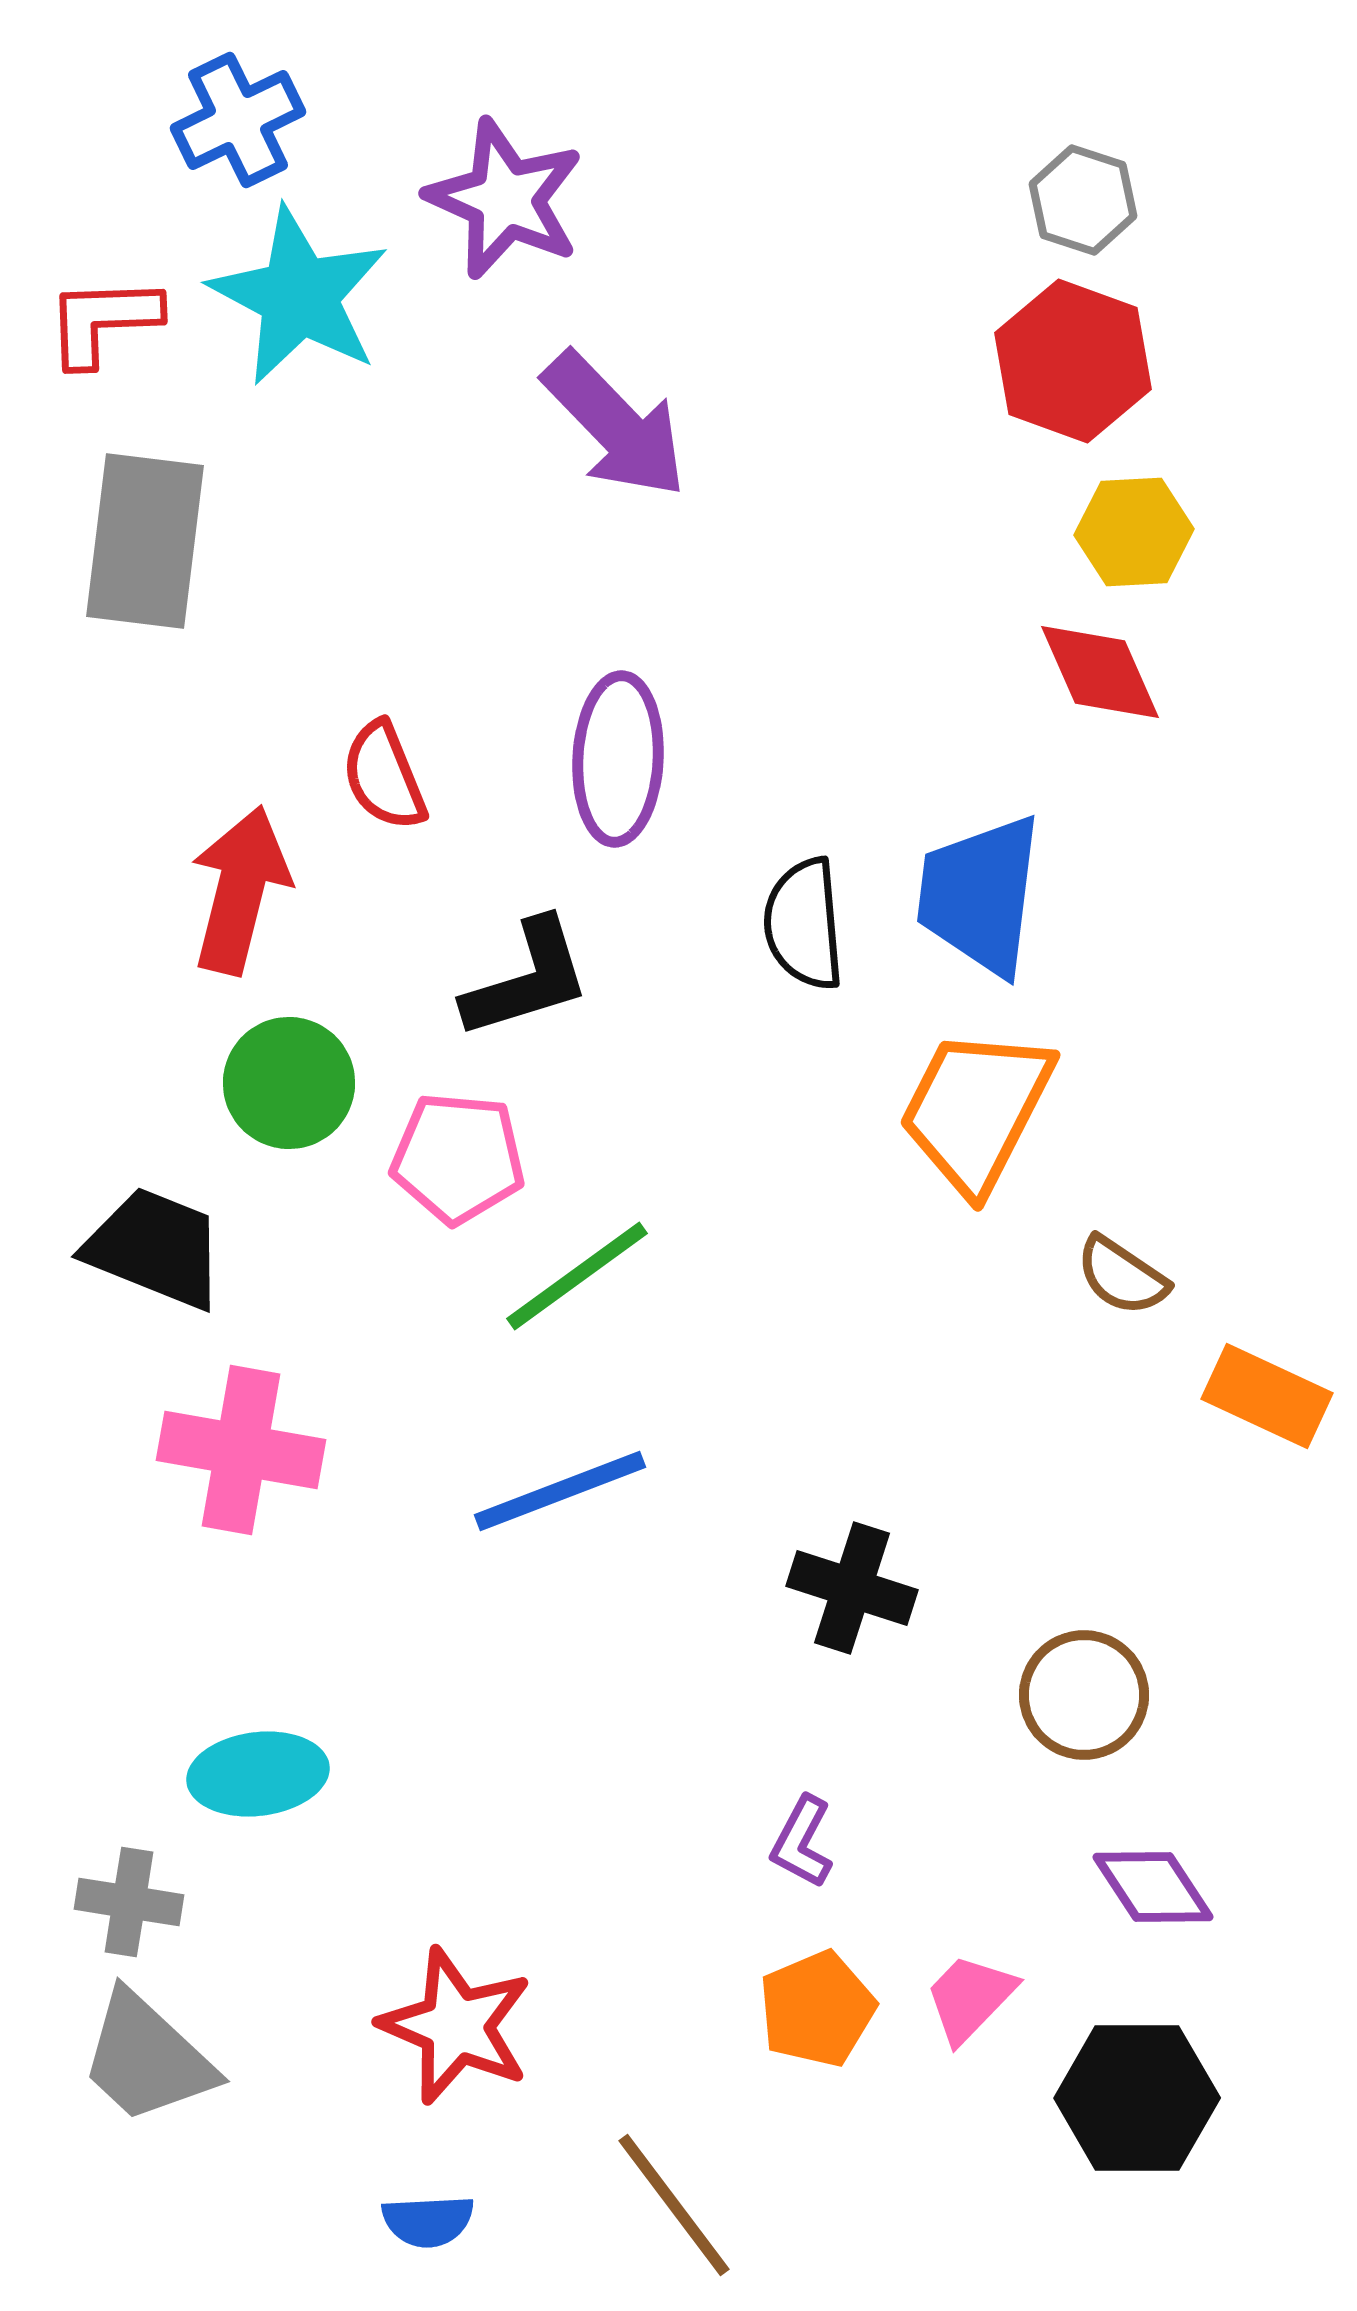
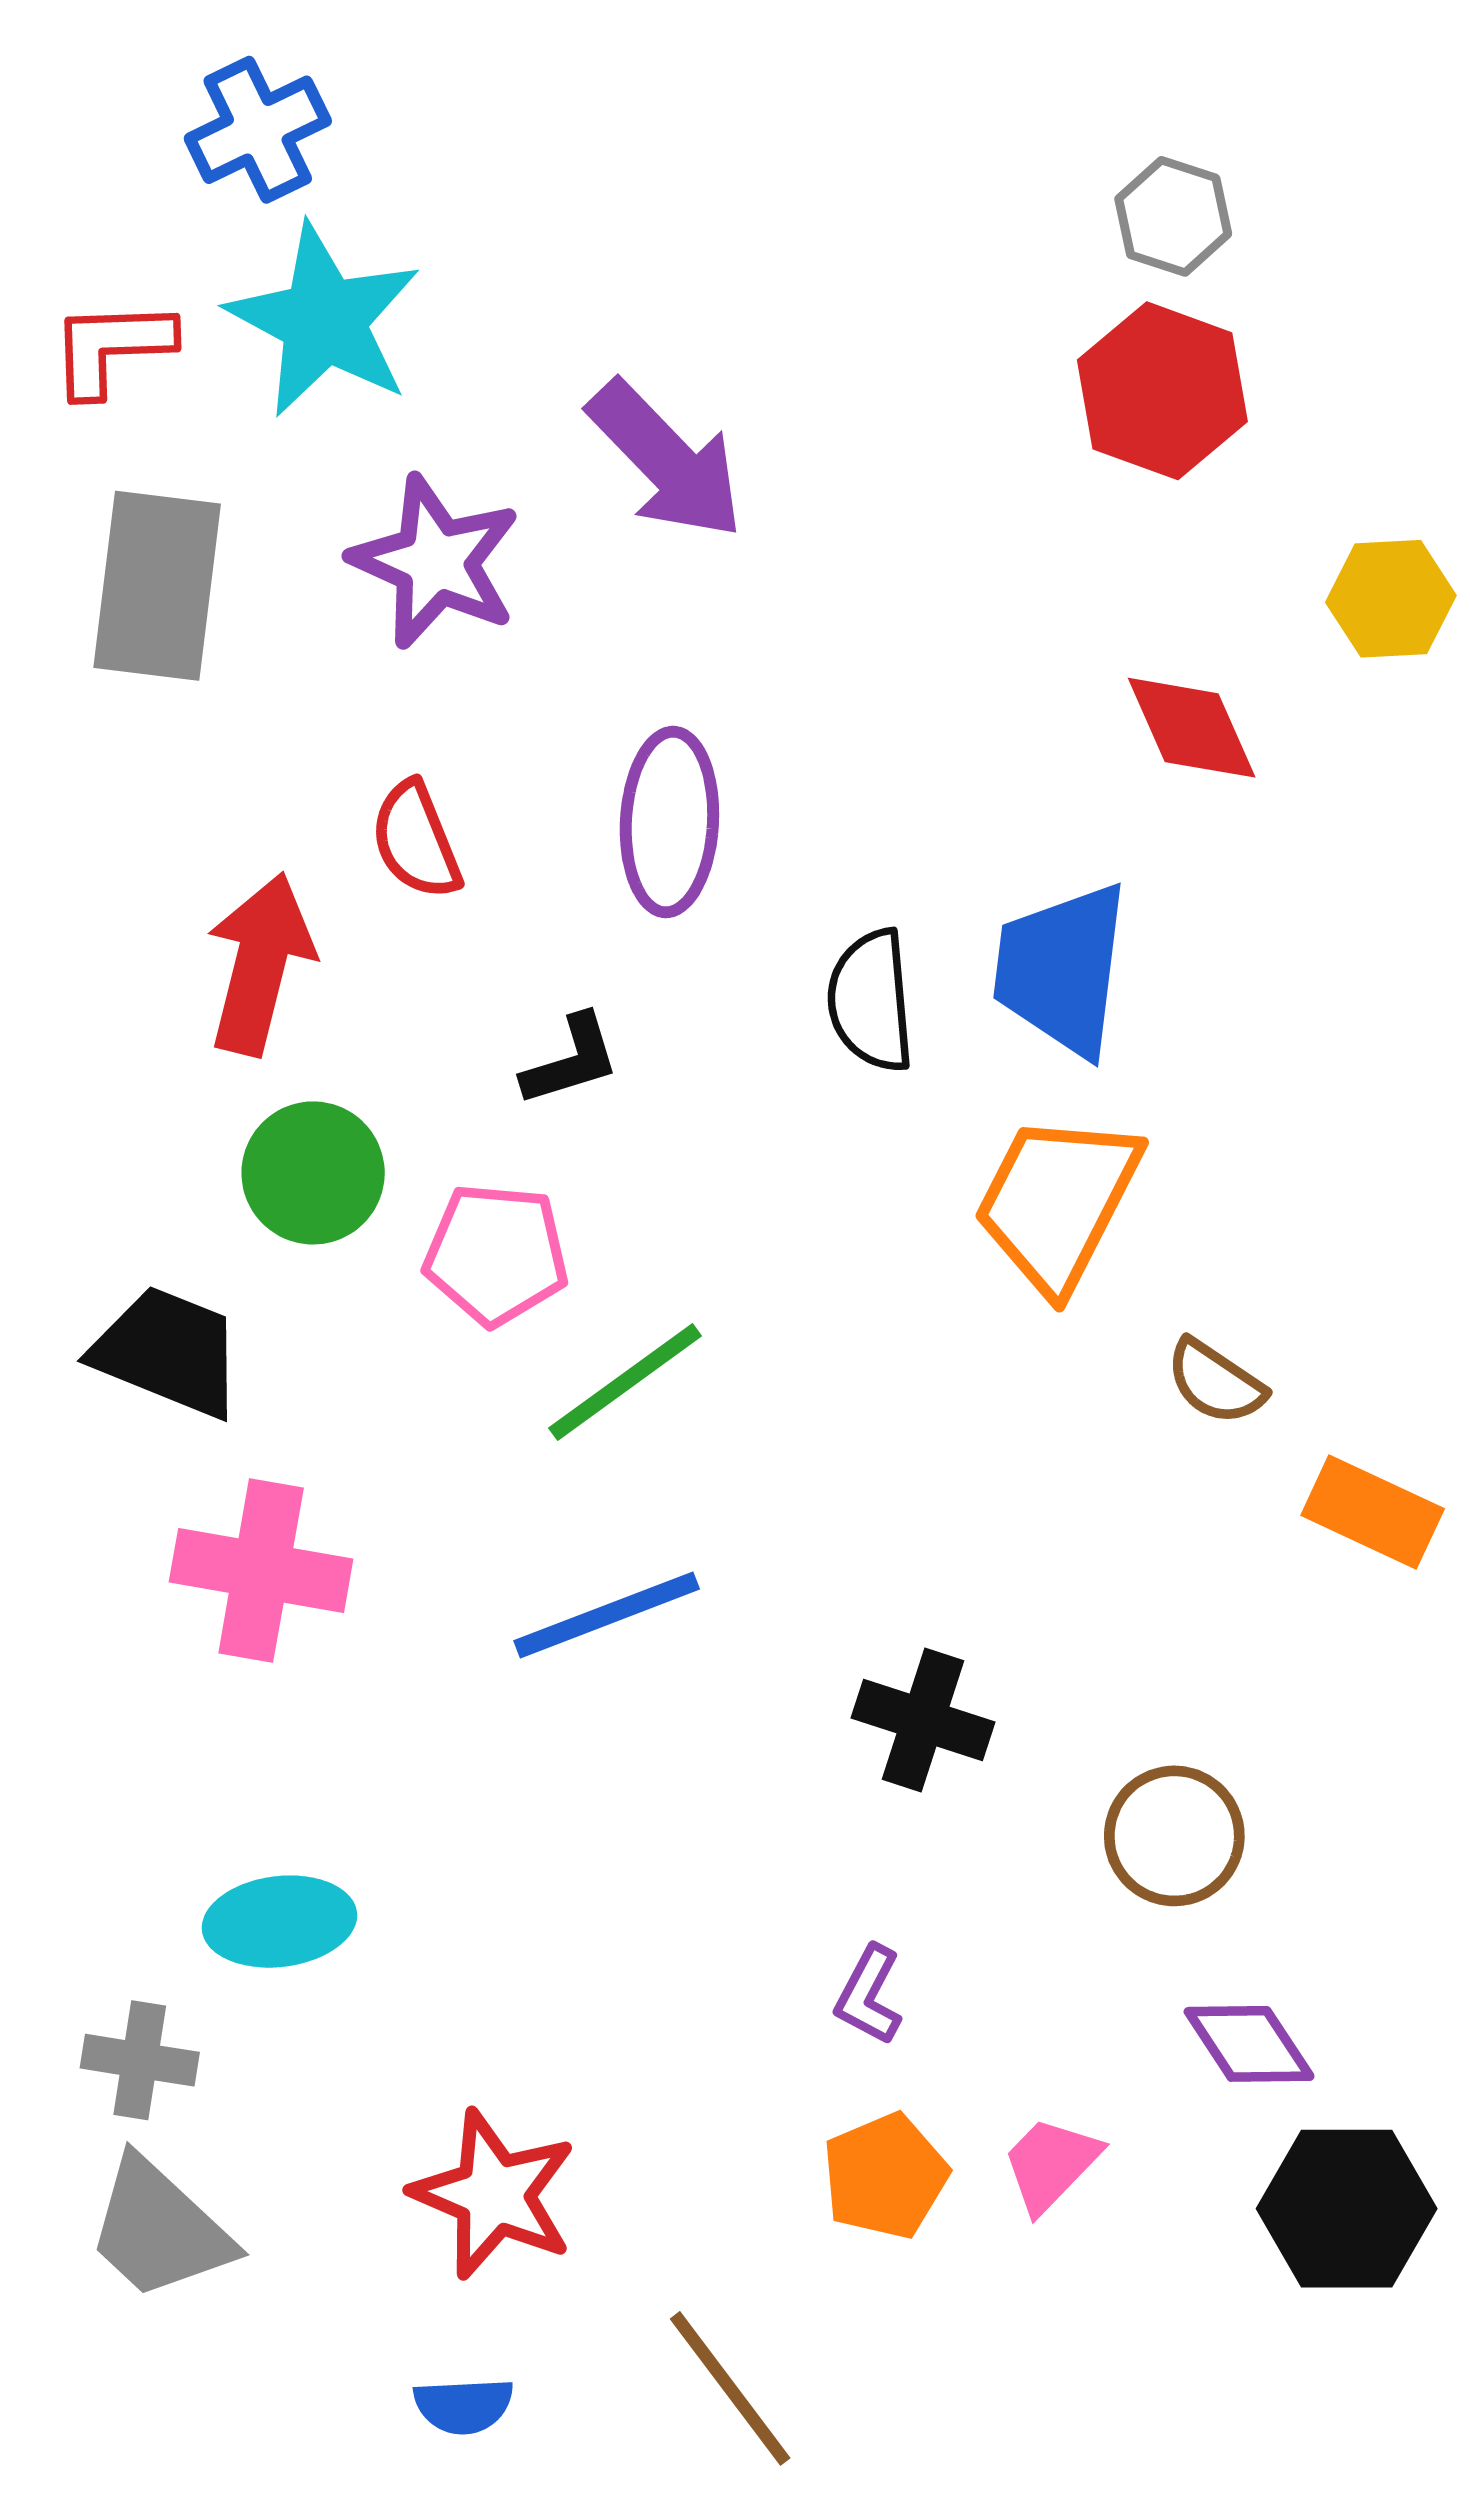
purple star: (505, 199) -> (435, 562), moved
yellow hexagon: (1134, 532) -> (1391, 599), moved
black L-shape: (527, 979) -> (571, 1060), size x0.7
black hexagon: (1137, 2098) -> (1347, 2209), moved

